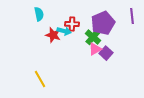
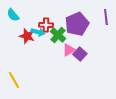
cyan semicircle: (39, 14) -> (13, 15), turned 152
green cross: (93, 37) -> (58, 35), moved

